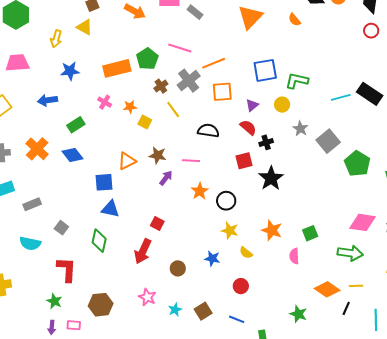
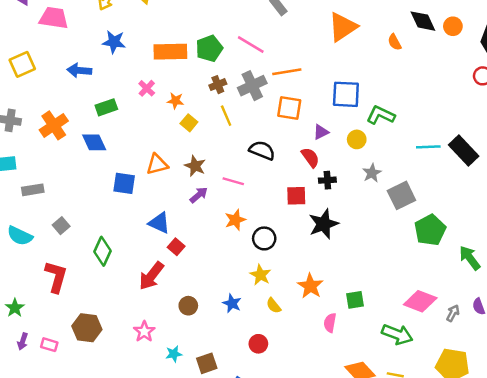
blue triangle: (110, 209) -> (159, 223), moved
green star: (54, 301) -> (15, 308), moved

